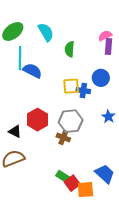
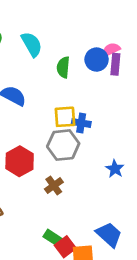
blue circle: (101, 78) -> (97, 60), moved
blue star: (108, 117) -> (115, 169), moved
gray hexagon: (71, 121) -> (63, 145), moved
brown cross: (63, 137) -> (54, 186), turned 32

